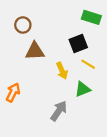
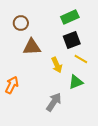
green rectangle: (91, 17) -> (70, 17), moved, turned -42

